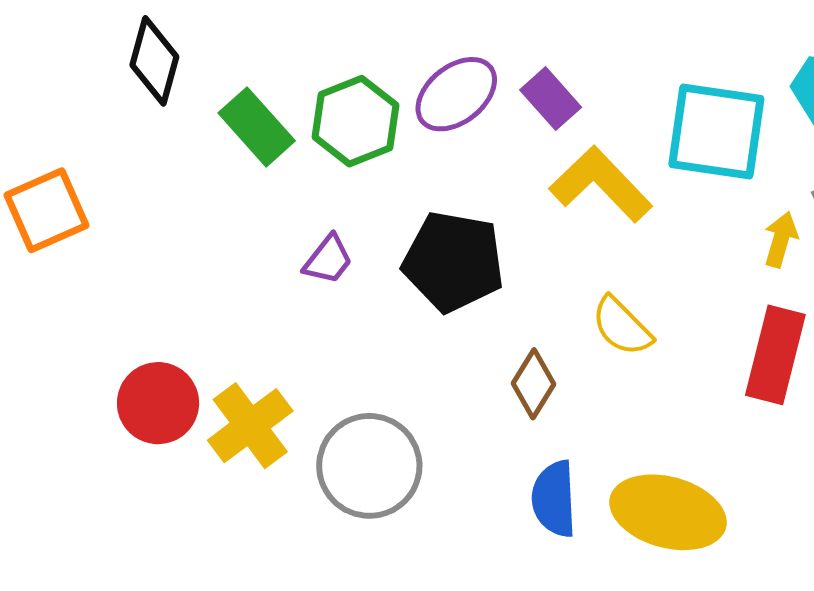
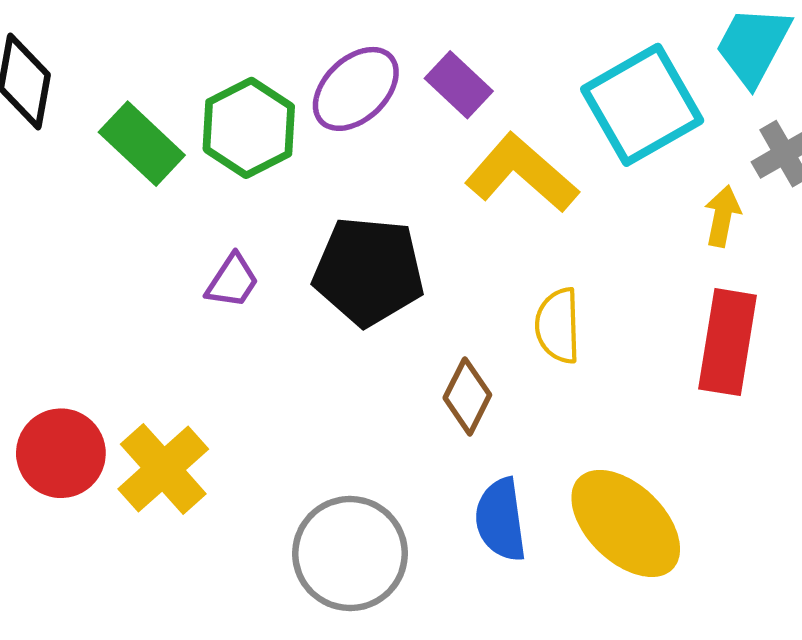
cyan square: (716, 132) -> (642, 105), turned -33
yellow semicircle: (622, 326) -> (558, 326), turned 48
gray circle: (369, 466) -> (350, 554), moved
yellow ellipse: (668, 512) -> (626, 523), turned 34

